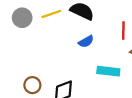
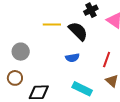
gray circle: (22, 18) -> (21, 52), moved

